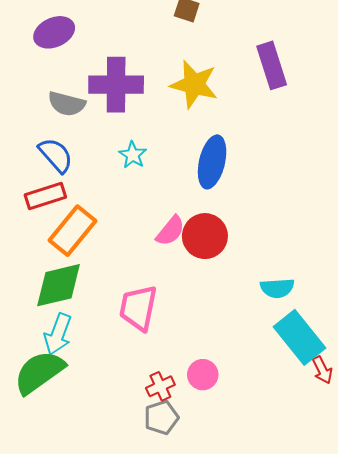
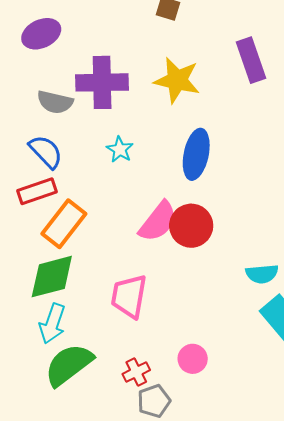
pink semicircle: (170, 231) -> (158, 222), size x1.4
green semicircle: (39, 372) -> (69, 365), moved
red cross: (160, 386) -> (136, 372), moved

